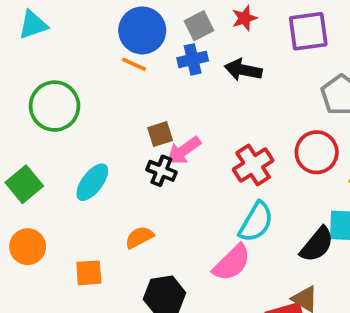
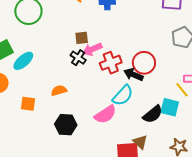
black arrow: (243, 70) -> (133, 75), moved
red circle: (317, 152) -> (144, 63), moved
red cross: (253, 165) -> (111, 63), moved
cyan ellipse: (92, 182) -> (23, 61), moved

